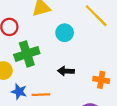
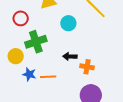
orange cross: (101, 80) -> (87, 67), moved

